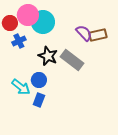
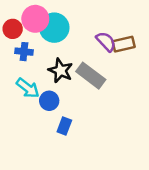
blue cross: (19, 41) -> (24, 52), turned 32
cyan arrow: (21, 87) -> (28, 88), moved
blue rectangle: (39, 100) -> (64, 126), moved

